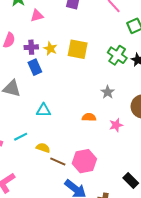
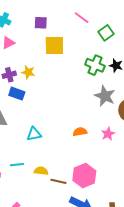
yellow square: (78, 49) -> (54, 45), moved
blue rectangle: (35, 67) -> (17, 94), turned -35
gray star: (108, 92) -> (105, 96), moved, size x1.5
cyan line: (21, 137) -> (17, 165), turned 32

